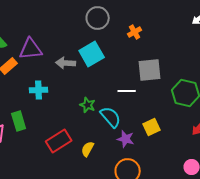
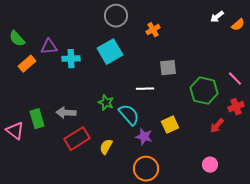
purple triangle: (31, 49) -> (49, 47), size x0.7
gray arrow: (66, 63) -> (66, 113), moved
gray square: (150, 70) -> (168, 68), size x0.7
cyan cross: (39, 90) -> (71, 59), moved

